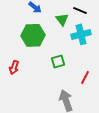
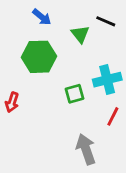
cyan cross: (81, 34) -> (107, 80), moved

